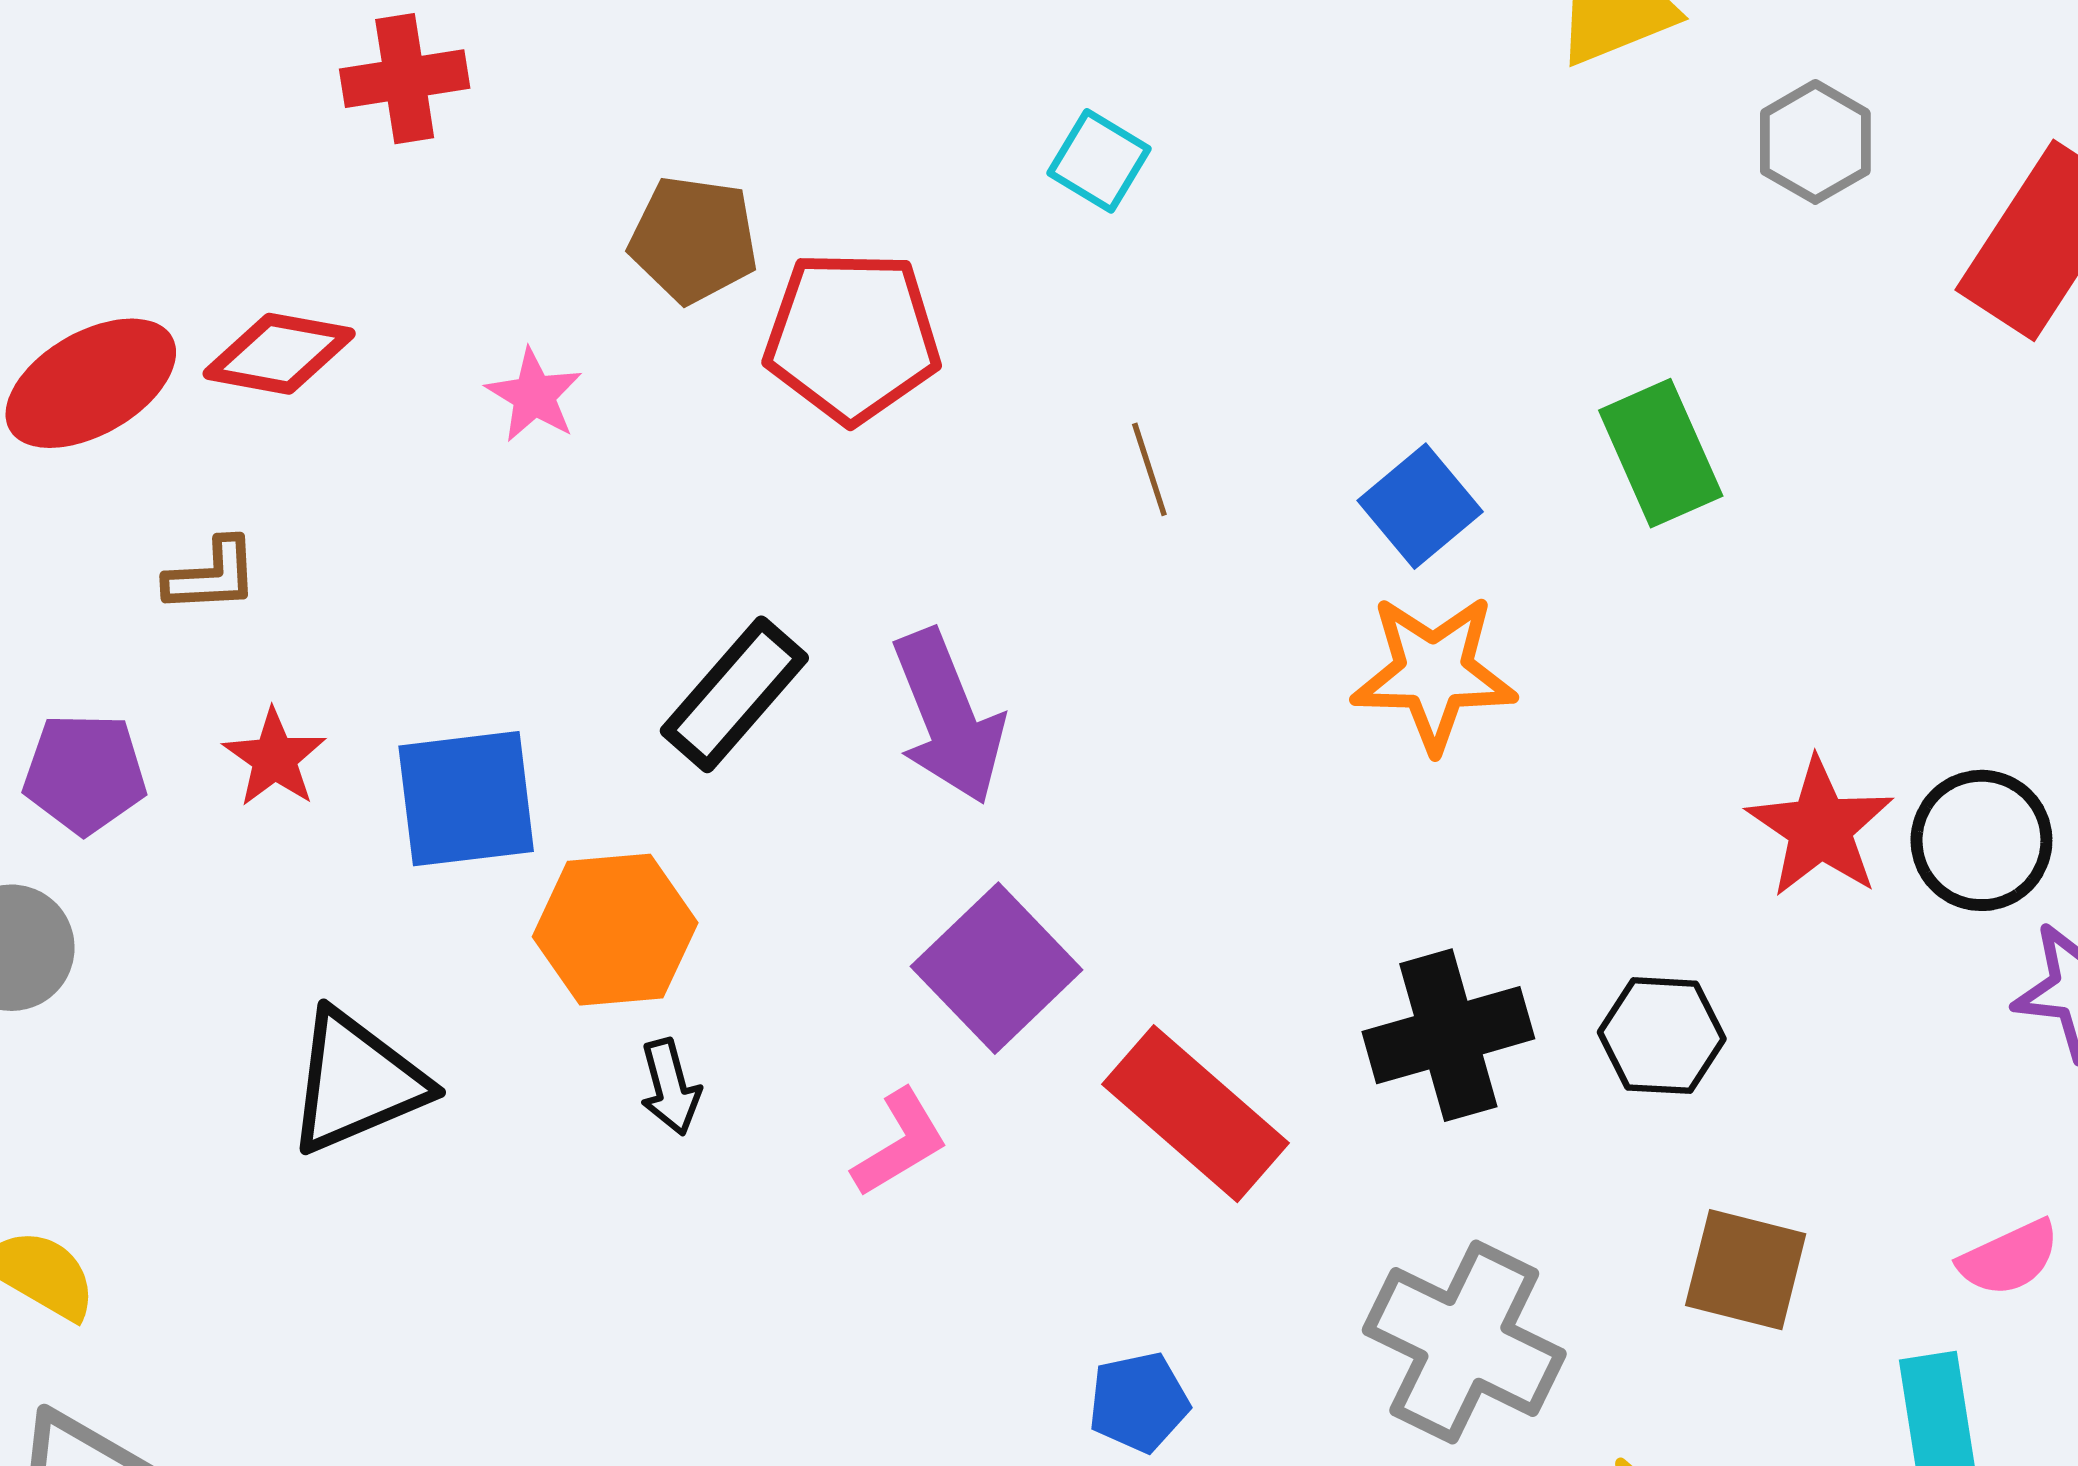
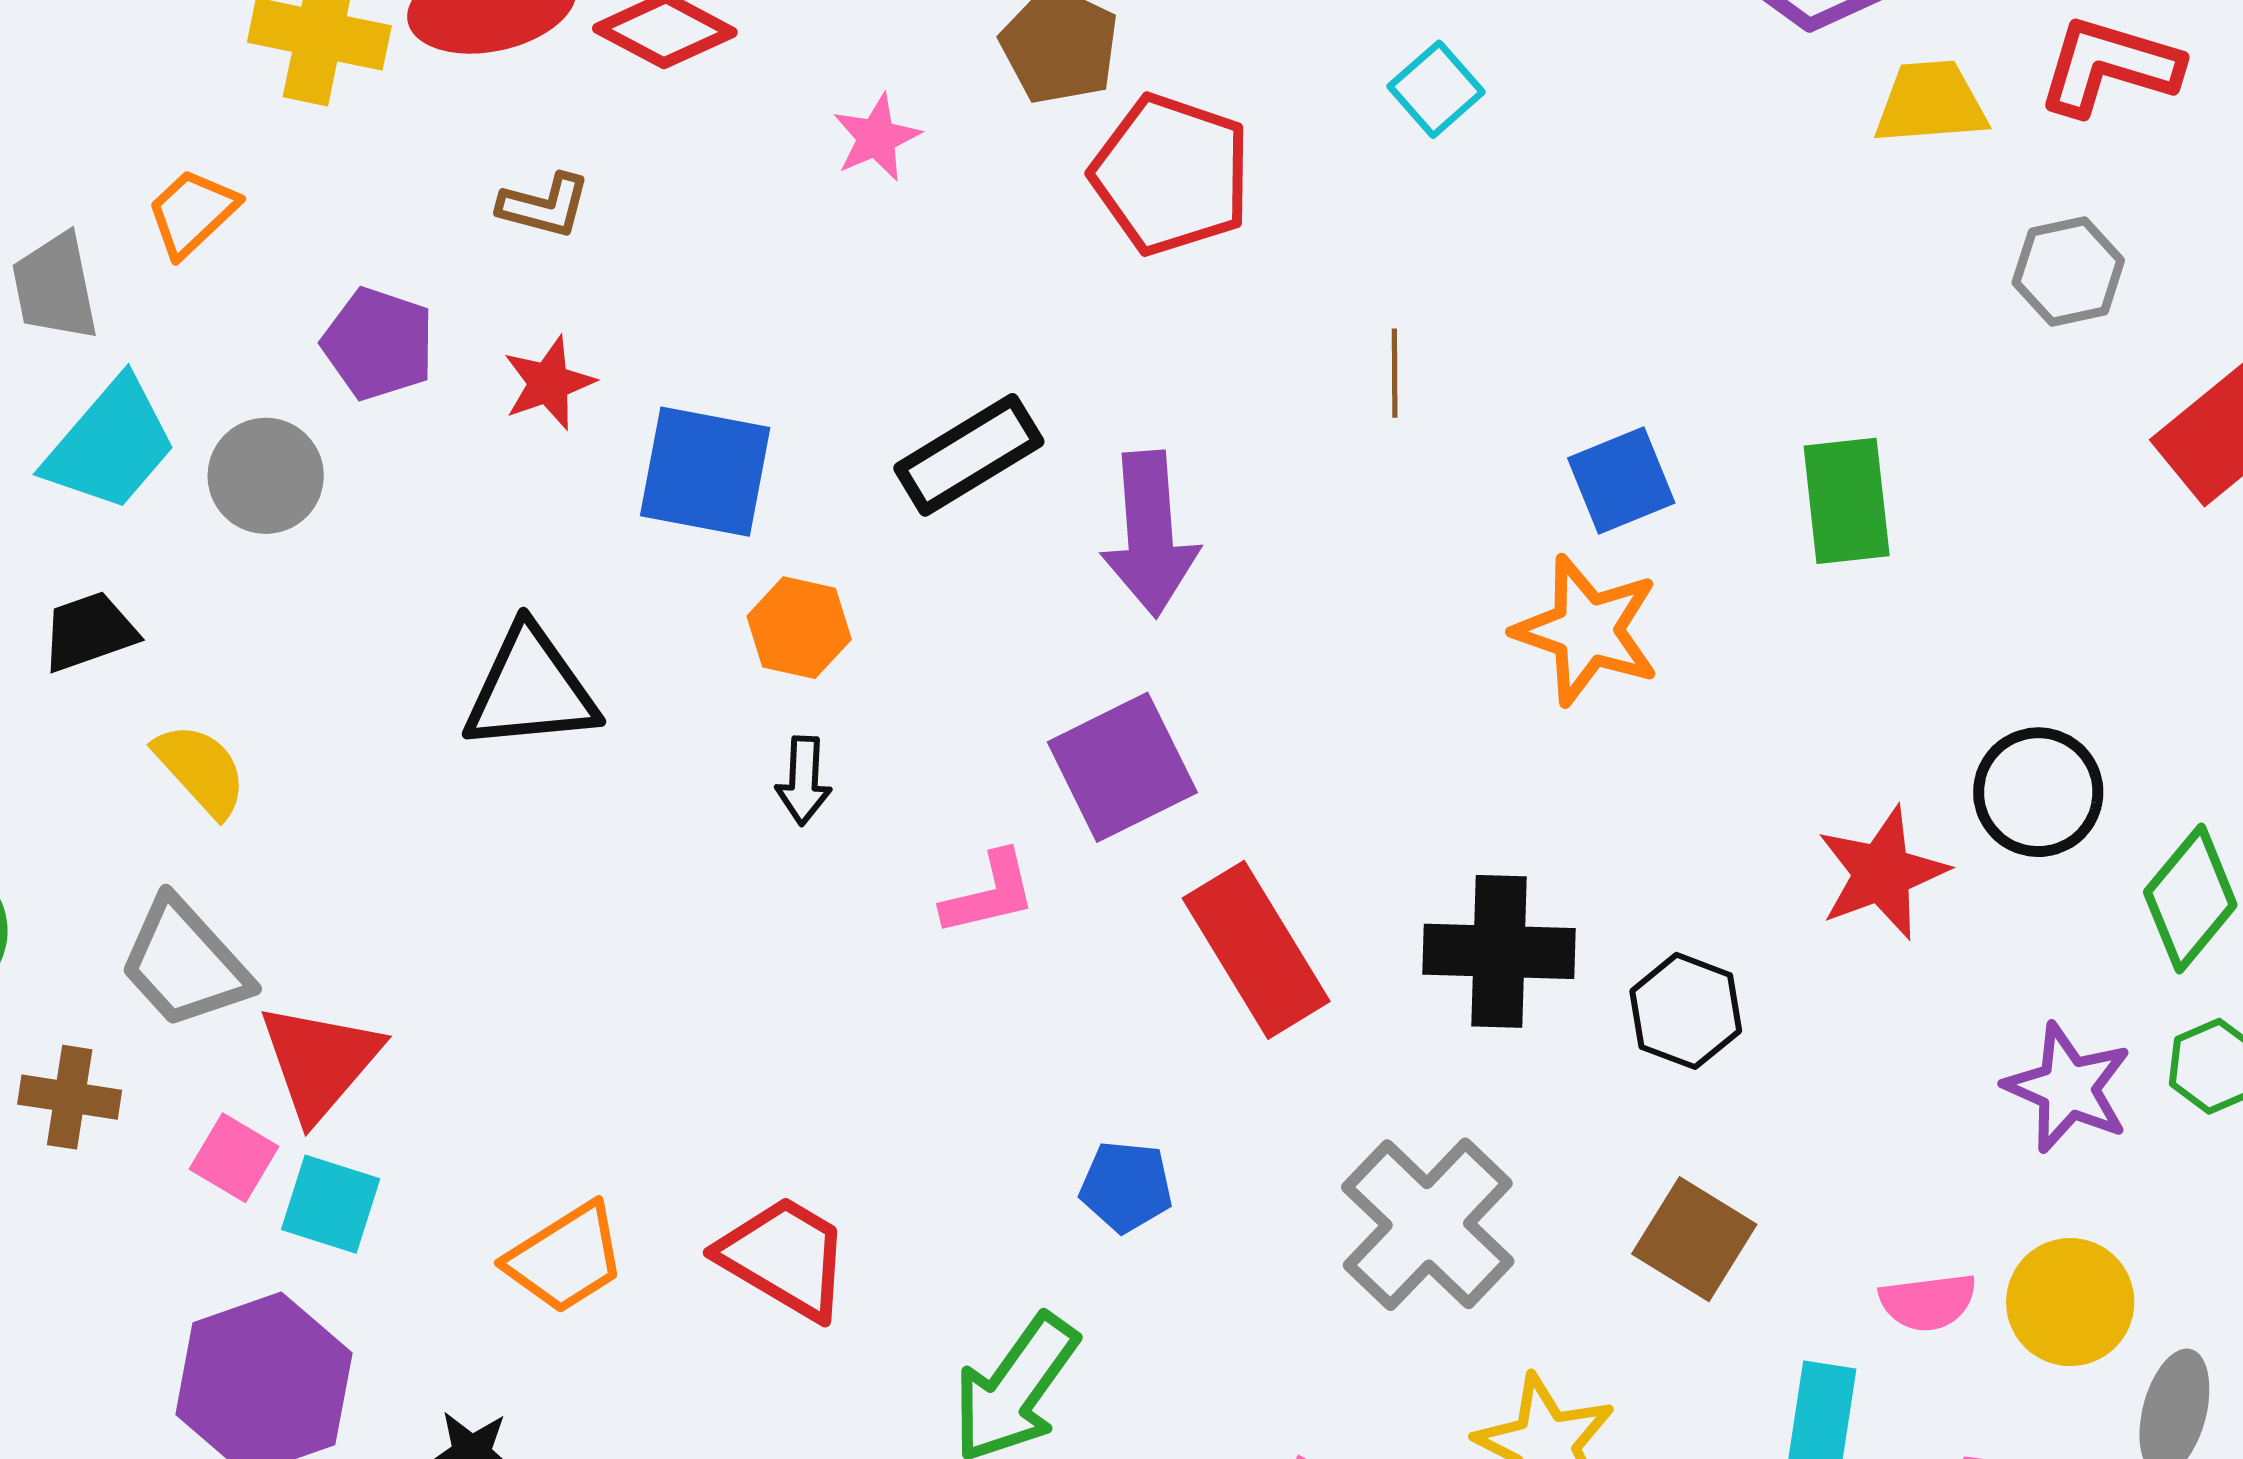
black circle: (1981, 840) -> (2038, 792), moved
orange hexagon: (615, 930) -> (799, 628), size x0.7

